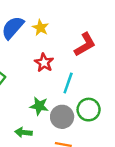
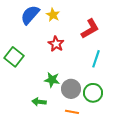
cyan line: (68, 83) -> (96, 59), moved
green circle: (89, 110) -> (93, 93), moved

